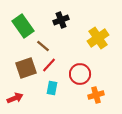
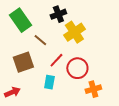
yellow cross: (98, 38) -> (74, 32), moved
red line: (49, 65) -> (56, 60), moved

